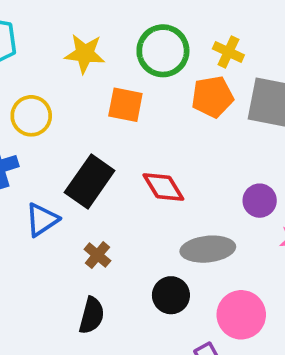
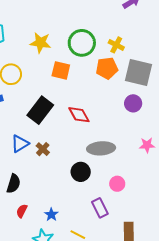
purple circle: (260, 201) -> (133, 103), moved
blue triangle: (42, 220) -> (20, 144), moved
black semicircle: (92, 315) -> (14, 184), moved
pink circle: (241, 315) -> (117, 184), size x0.6

